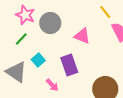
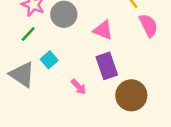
purple rectangle: (69, 65) -> (107, 66), moved
pink arrow: (52, 85) -> (79, 87), moved

